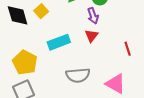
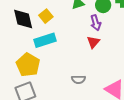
cyan rectangle: (59, 42) -> (45, 40), moved
gray semicircle: (78, 75) -> (79, 79), size x0.6

